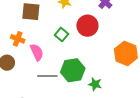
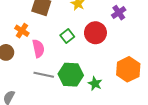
green star: (95, 84) -> (95, 84), moved

